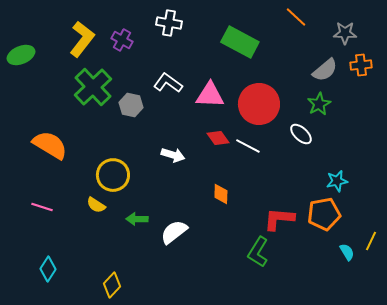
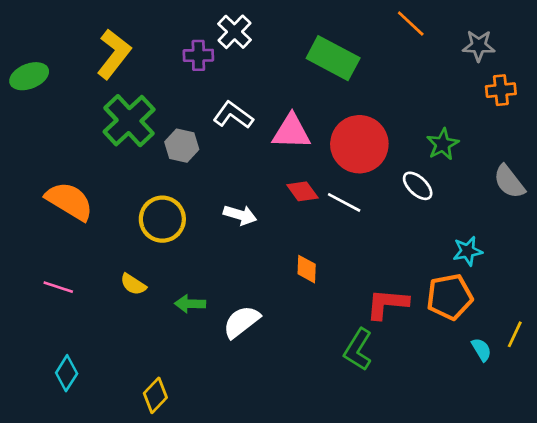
white cross: (169, 23) -> (234, 32), turned 35
purple cross: (122, 40) -> (198, 55), moved, turned -30
gray semicircle: (325, 70) -> (509, 182), moved, turned 92
yellow circle: (113, 175) -> (162, 219), moved

